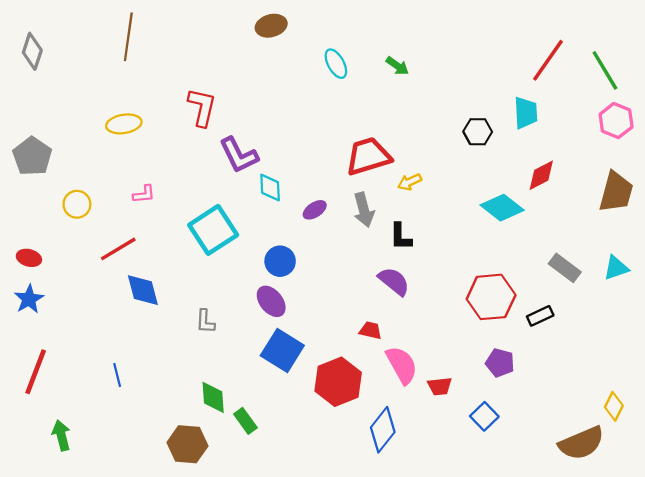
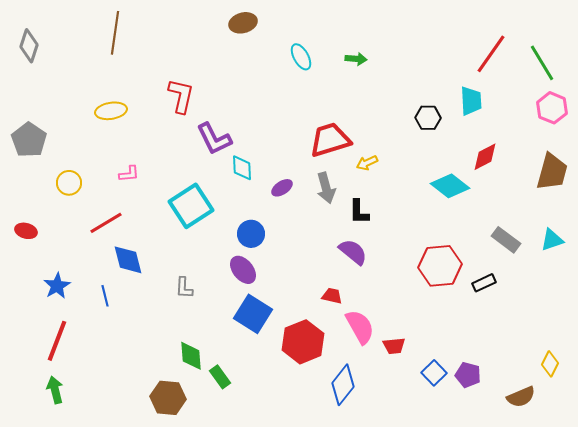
green arrow: (397, 66) -> (356, 59), turned -30
blue star: (29, 299) -> (57, 286), moved
purple pentagon: (500, 363) -> (468, 375), moved
red line: (36, 372) -> (57, 341), moved
blue line: (117, 375) -> (105, 296), moved
brown semicircle: (581, 443) -> (521, 397), size x0.7

